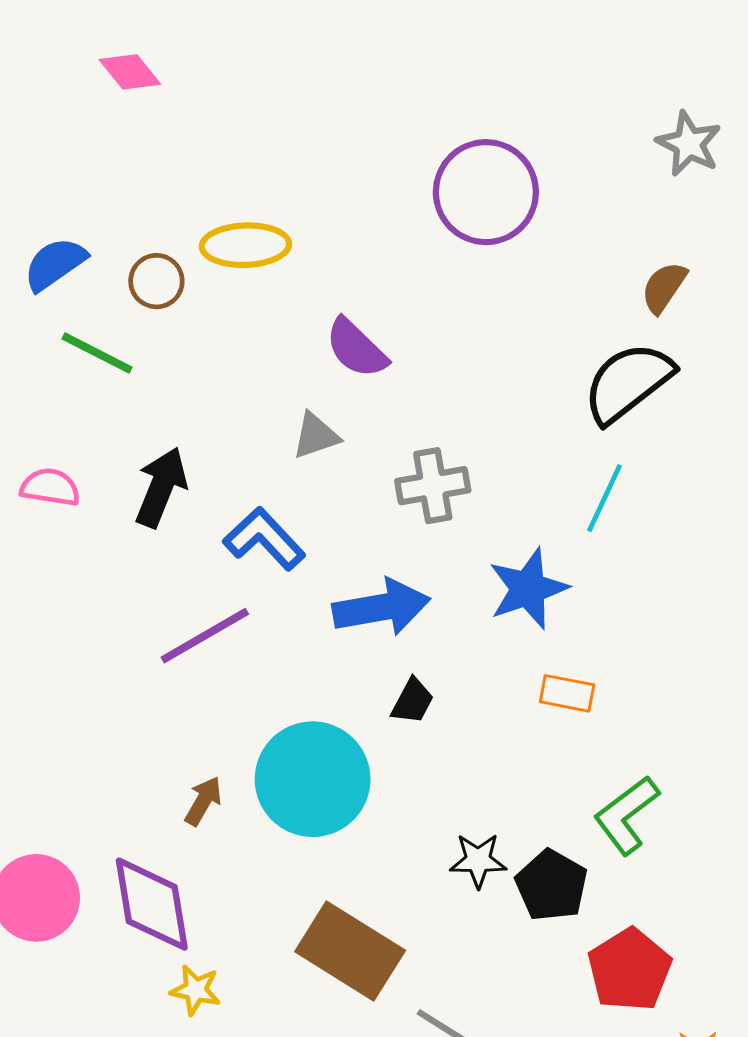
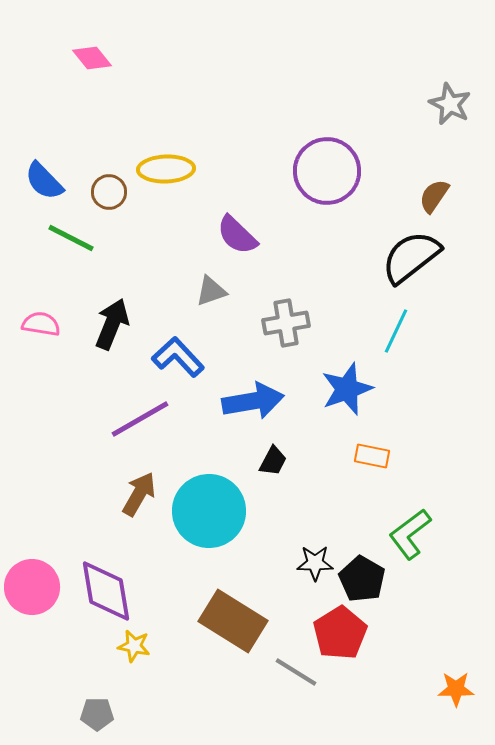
purple circle: (486, 192) -> (327, 171), moved
blue semicircle: (55, 264) -> (44, 181), turned -99
brown arrow: (203, 801) -> (139, 494), moved, size x1.4
red pentagon: (630, 970) -> (340, 633), moved

